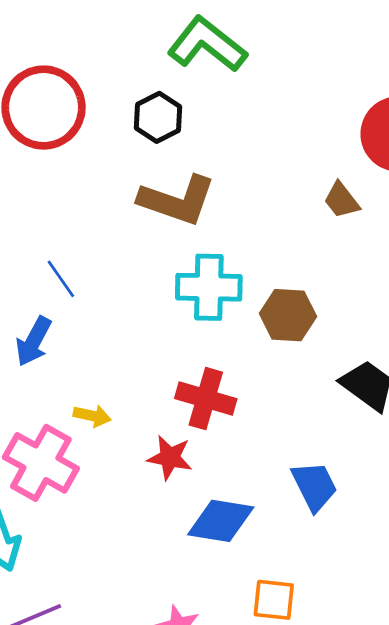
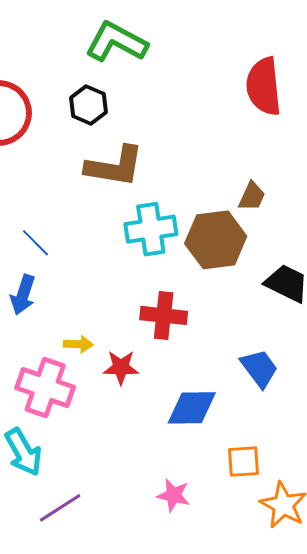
brown trapezoid: (342, 200) -> (252, 196), moved, turned -108
brown hexagon: (288, 315) -> (216, 240), size x1.4
red star: (170, 458) -> (121, 367), moved

